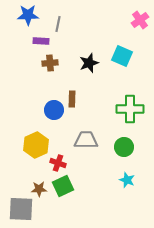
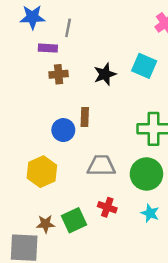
green circle: (124, 147) -> (146, 174), size x1.4
red cross: (58, 163) -> (107, 207), moved

